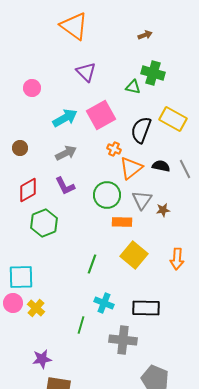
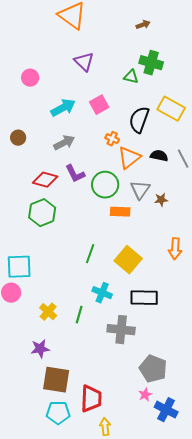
pink square: (101, 115) -> (99, 105), size x0.7
purple L-shape: (65, 186) -> (75, 174), moved
red diamond: (28, 190) -> (45, 180), moved, turned 45
yellow square: (134, 255) -> (128, 260), moved
yellow cross: (36, 308) -> (48, 312), moved

